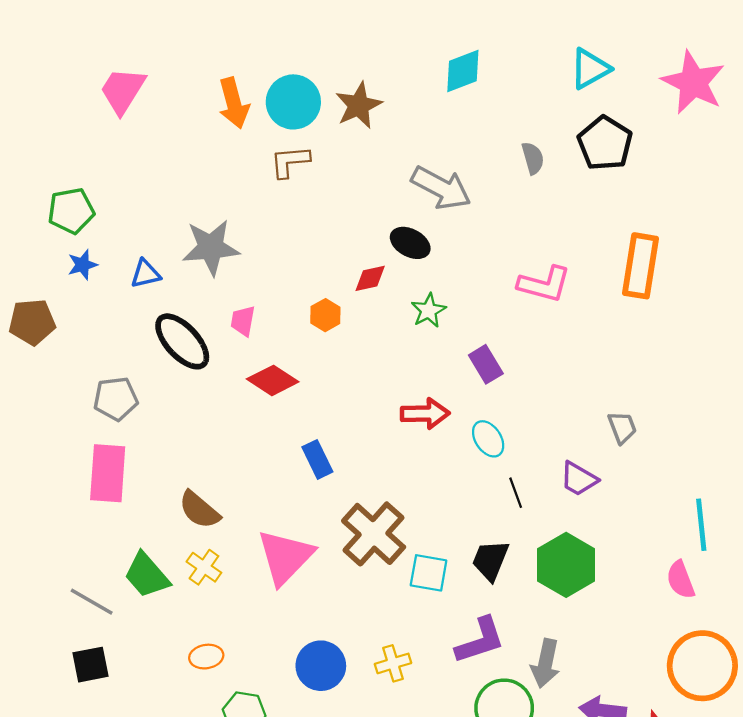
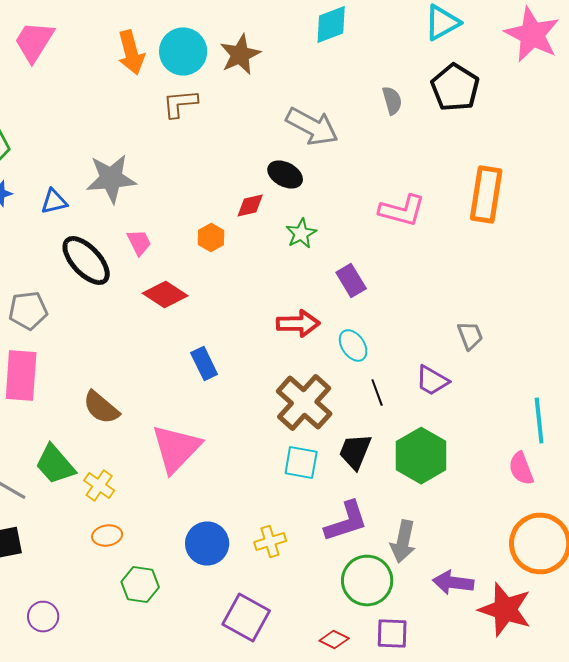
pink trapezoid: (243, 321) -> (139, 242), turned 144
brown cross: (374, 534) -> (304, 402), moved
yellow cross: (204, 567) -> (99, 486), moved

